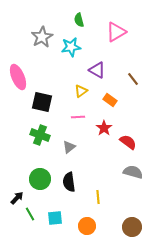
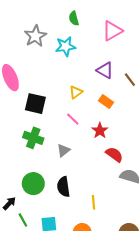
purple triangle: (97, 70) -> (105, 70), moved
pink line: (78, 117) -> (73, 119), turned 48
red semicircle: (128, 142) -> (114, 154), moved

